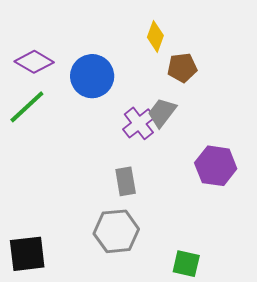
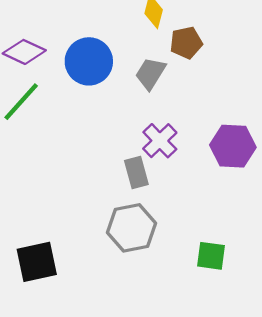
gray trapezoid: (162, 113) -> (150, 73), moved
purple cross: (139, 123) -> (160, 141), moved

